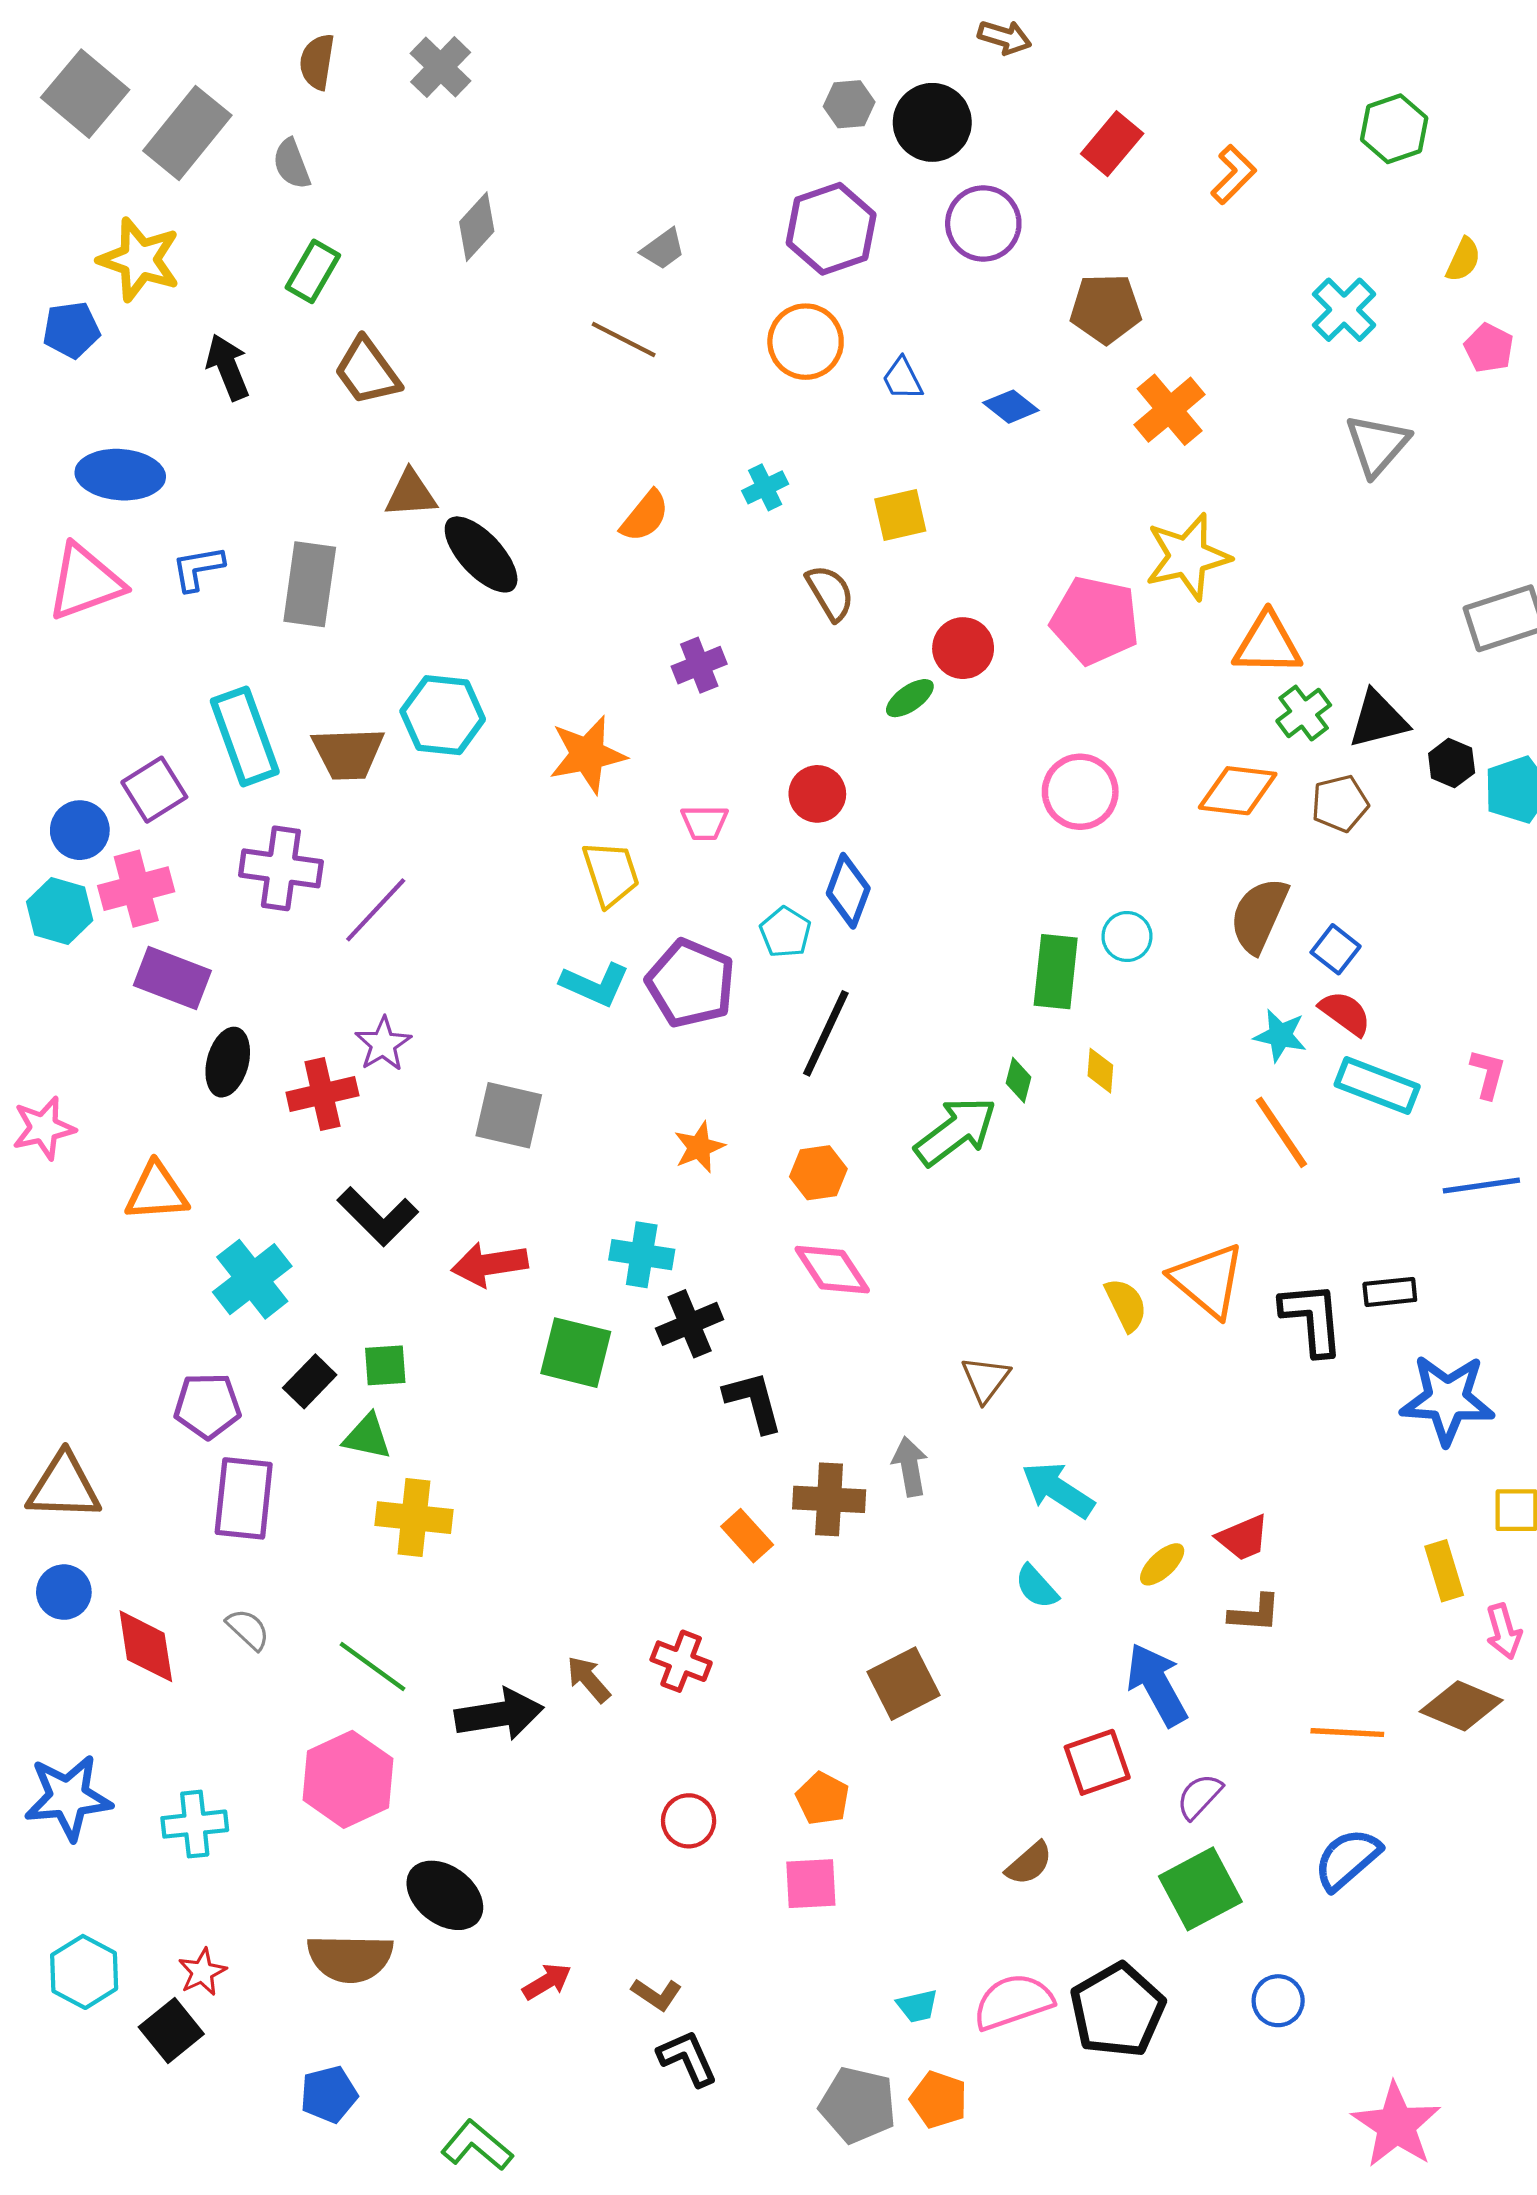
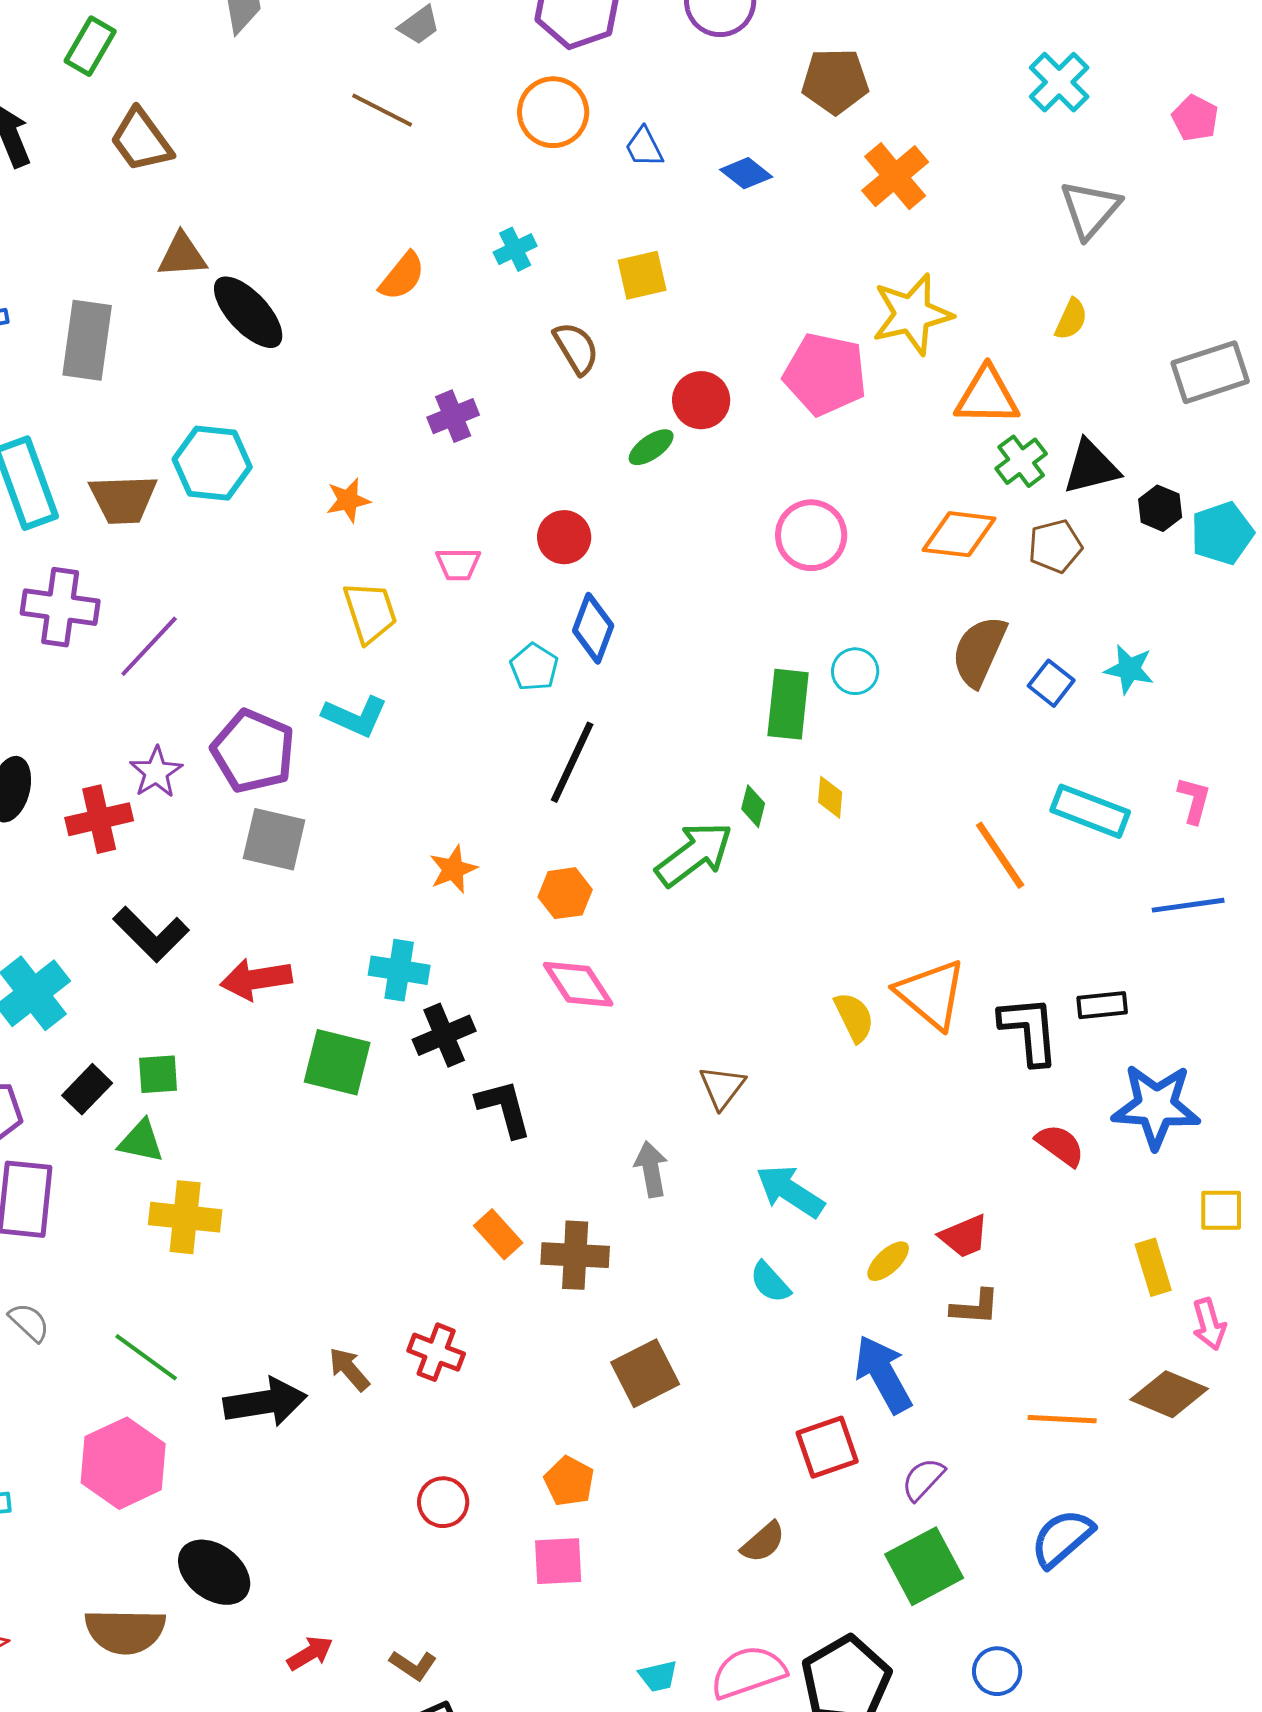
yellow semicircle: (1463, 260) -> (1071, 319), moved
orange star: (587, 755) -> (348, 500), size x0.6
purple pentagon: (691, 983) -> (253, 751), moved
red semicircle: (1345, 1013) -> (1060, 1145), moved
cyan star: (1280, 1035) -> (1129, 669), moved
brown cross: (829, 1499) -> (575, 1255), moved

